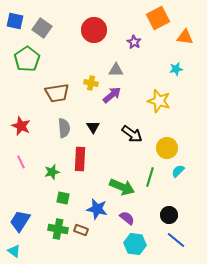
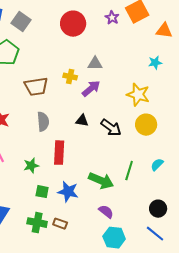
purple star: (134, 42) -> (112, 18), moved
black triangle: (93, 127) -> (82, 121), moved, turned -48
yellow circle: (167, 148) -> (146, 125), moved
blue star: (97, 209) -> (68, 192), moved
black circle: (169, 215) -> (158, 209), moved

